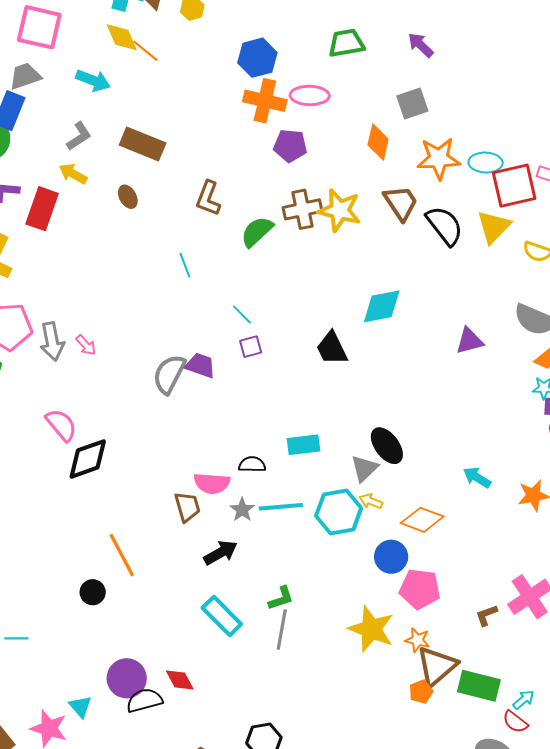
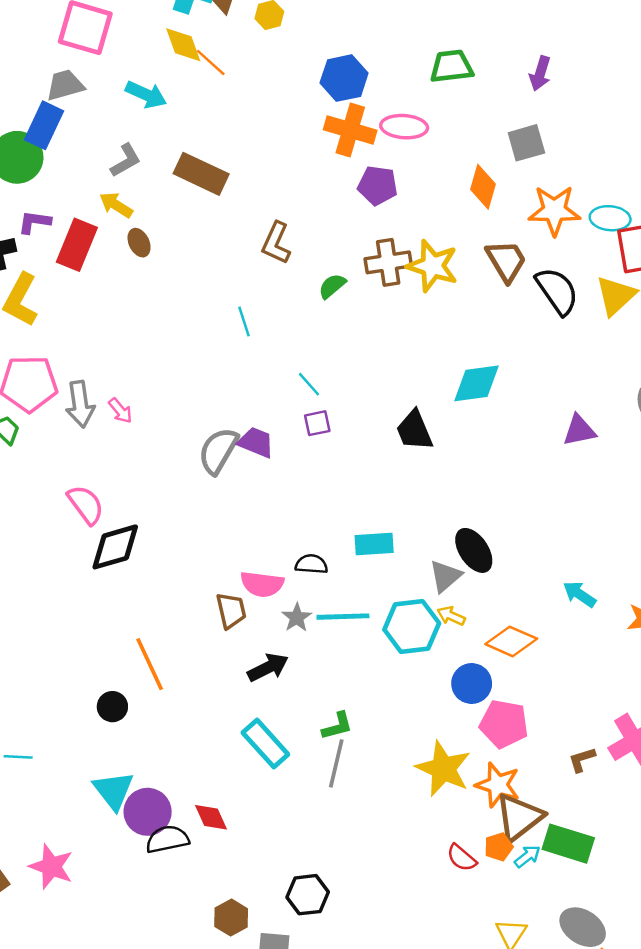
purple arrow: (421, 45) -> (540, 73), turned -120
brown ellipse: (128, 197) -> (139, 243), moved
green semicircle: (257, 232) -> (332, 286), size x0.7
orange star: (417, 640) -> (498, 785), size x1.5
cyan arrow: (524, 700) -> (527, 856), moved
cyan triangle: (80, 707) -> (113, 790), moved, size x1.5
red semicircle: (515, 722) -> (462, 858), moved

